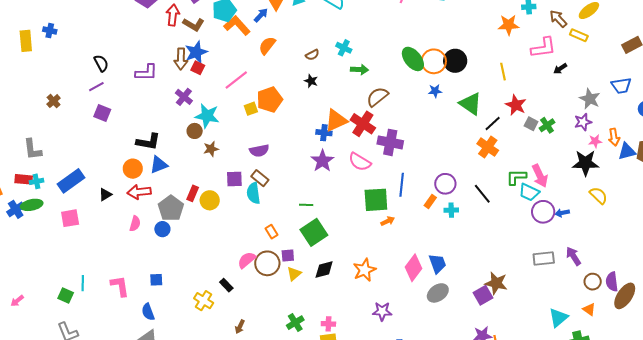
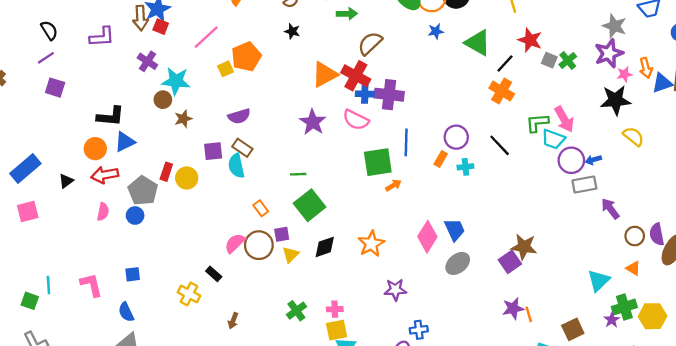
purple star: (583, 122) -> (609, 53), size x1.4
blue cross: (324, 133) -> (365, 94), moved
gray rectangle: (544, 258) -> (584, 185), moved

